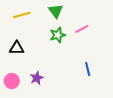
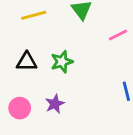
green star: (58, 35) -> (62, 62), moved

